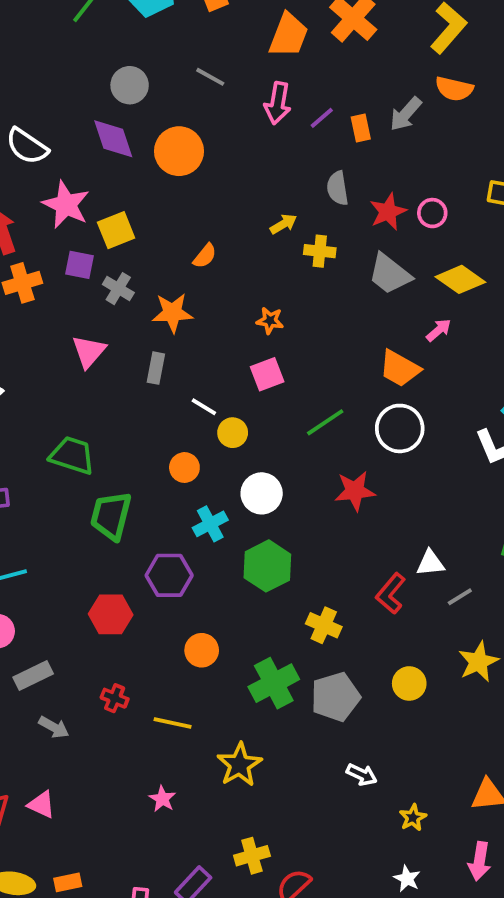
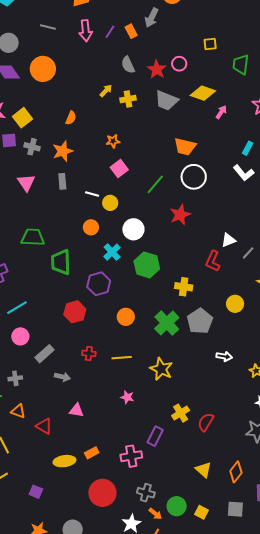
pink arrow: (439, 330) -> (221, 112), moved
pink triangle: (41, 805) -> (77, 410), moved

